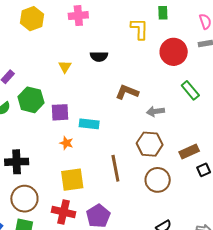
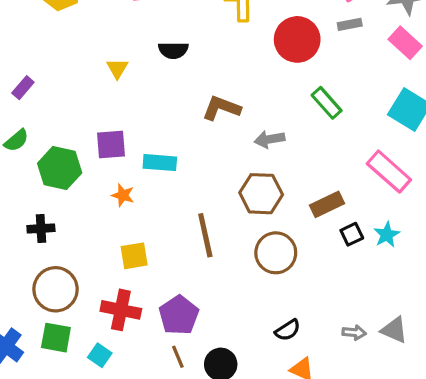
green hexagon: (31, 100) -> (60, 168), moved
black cross: (17, 162) -> (41, 228), size x0.7
yellow square: (72, 180) -> (134, 256), size x0.7

